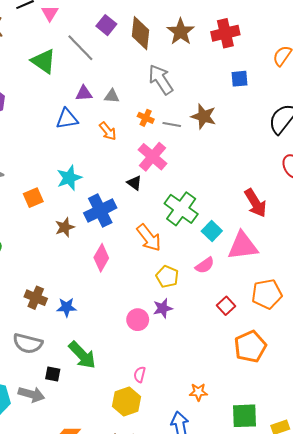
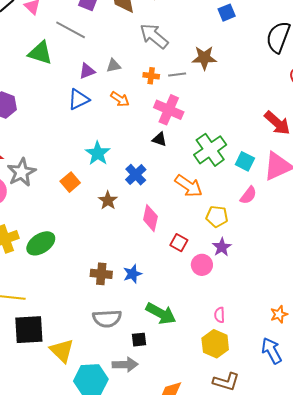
green cross: (181, 209) -> (210, 150), turned 36
blue cross: (100, 210) -> (136, 175), size x0.7
red square: (226, 306) -> (179, 243), moved

